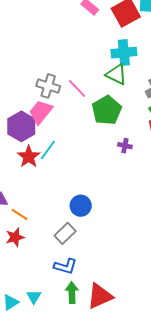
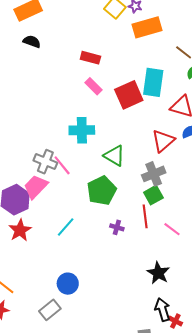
cyan cross: (124, 53) -> (82, 130), moved
pink line: (77, 89) -> (62, 165), moved
cyan line: (48, 150) -> (66, 227), moved

